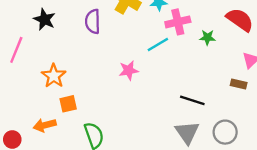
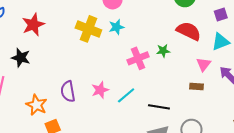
purple semicircle: (93, 21) -> (68, 91), moved
pink cross: (178, 22) -> (138, 58), moved
cyan line: (158, 45) -> (126, 95), moved

